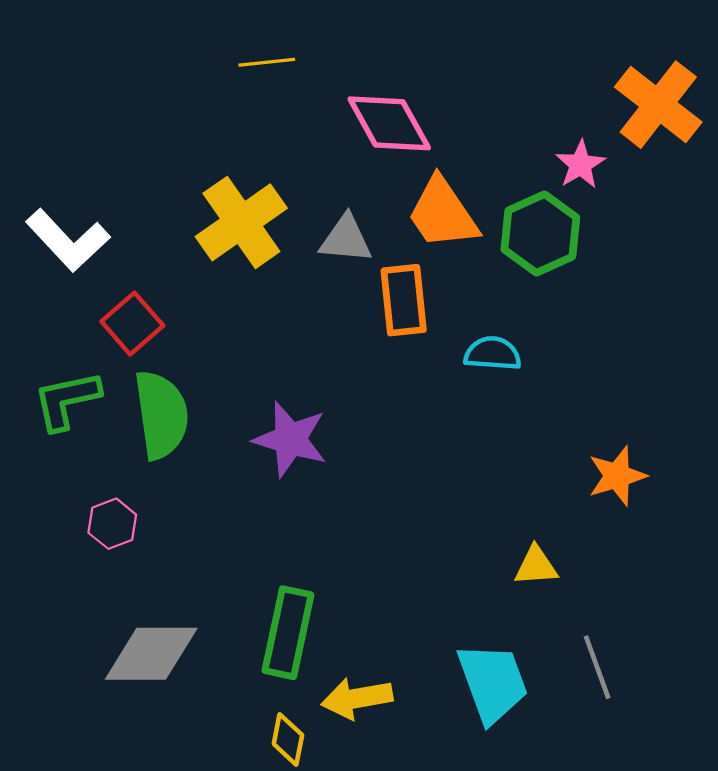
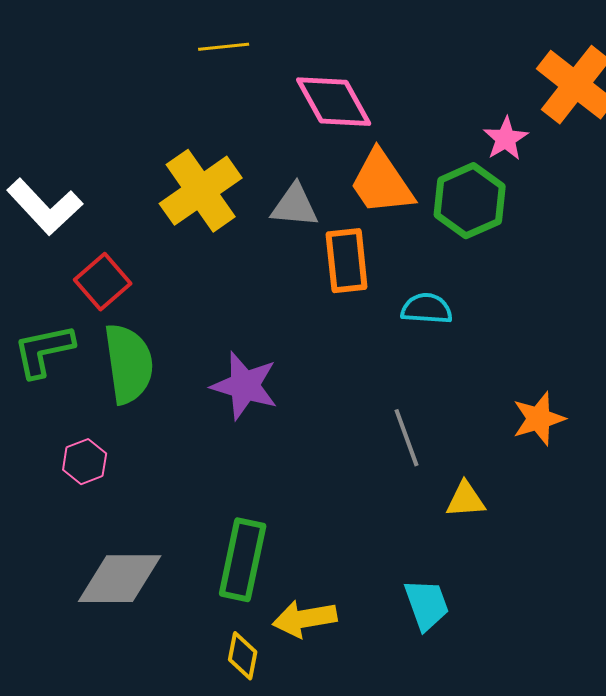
gray line: (597, 667) -> (407, 438), moved
cyan trapezoid: (493, 683) -> (427, 605), size x0.7

